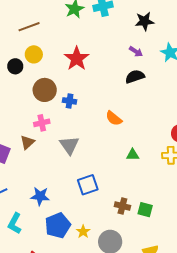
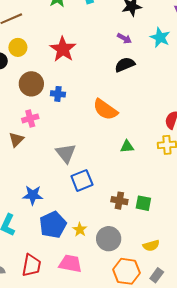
orange semicircle: (114, 118) -> (105, 110), size x1.4
gray triangle: (69, 145) -> (66, 153), moved

